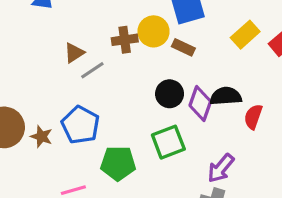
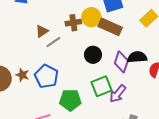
brown rectangle: (183, 47) -> (110, 27), size x1.6
black circle: (170, 94) -> (93, 55), moved
brown star: (41, 137) -> (22, 75), moved
purple arrow: (221, 168) -> (118, 94), moved

